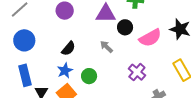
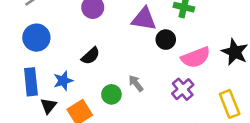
gray arrow: (106, 47) -> (136, 83), moved
blue star: (65, 71) -> (63, 81), moved
purple cross: (137, 72) -> (183, 89), moved

